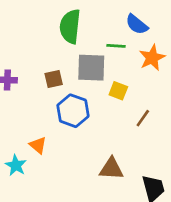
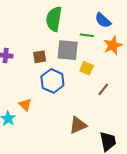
brown triangle: (111, 169) -> (78, 125), turned -30

